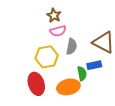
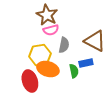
brown star: (54, 15) -> (47, 15), size x1.5
orange ellipse: (68, 87) -> (48, 69), moved, turned 30

